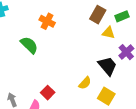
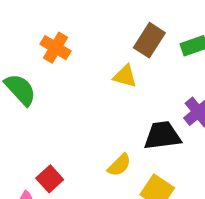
yellow triangle: (108, 33) -> (125, 76), moved
black trapezoid: (107, 66) -> (162, 136), turned -60

